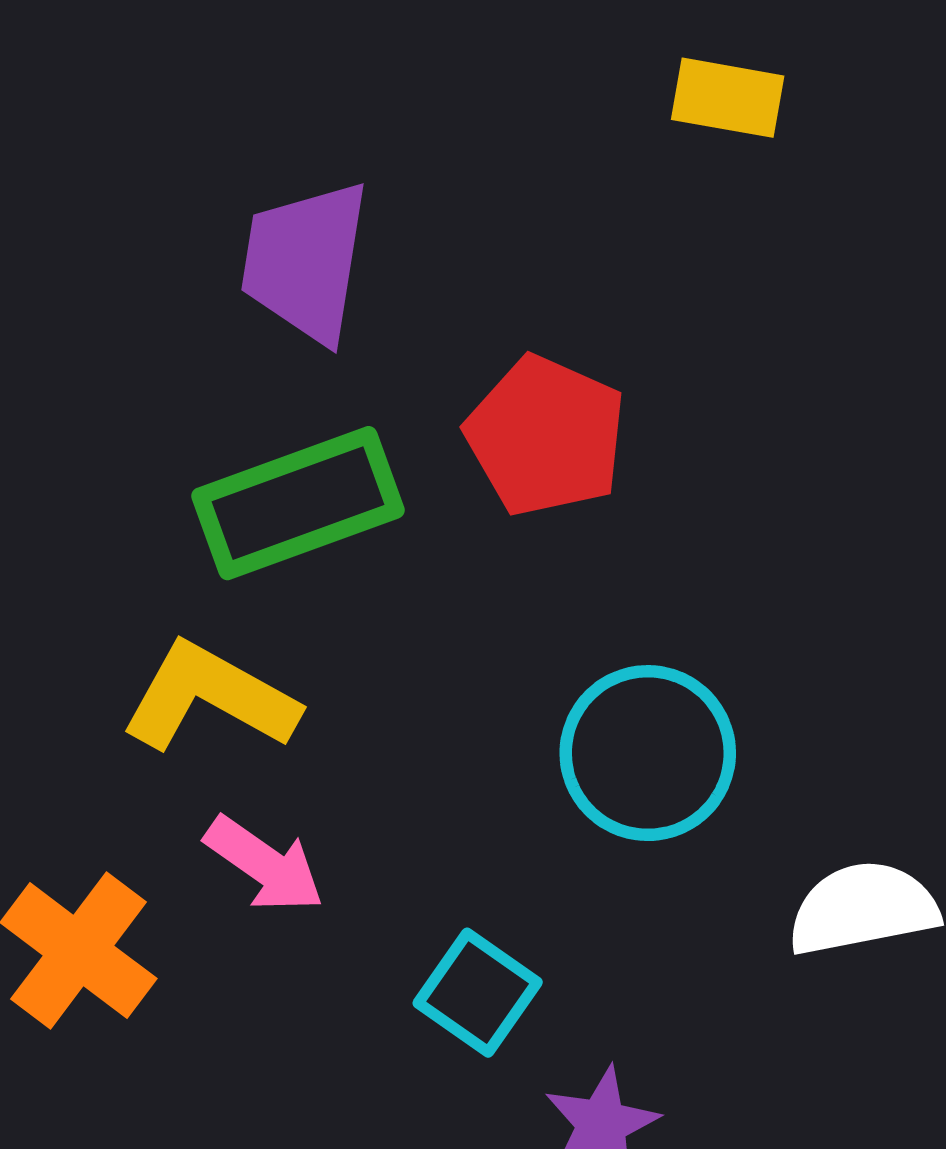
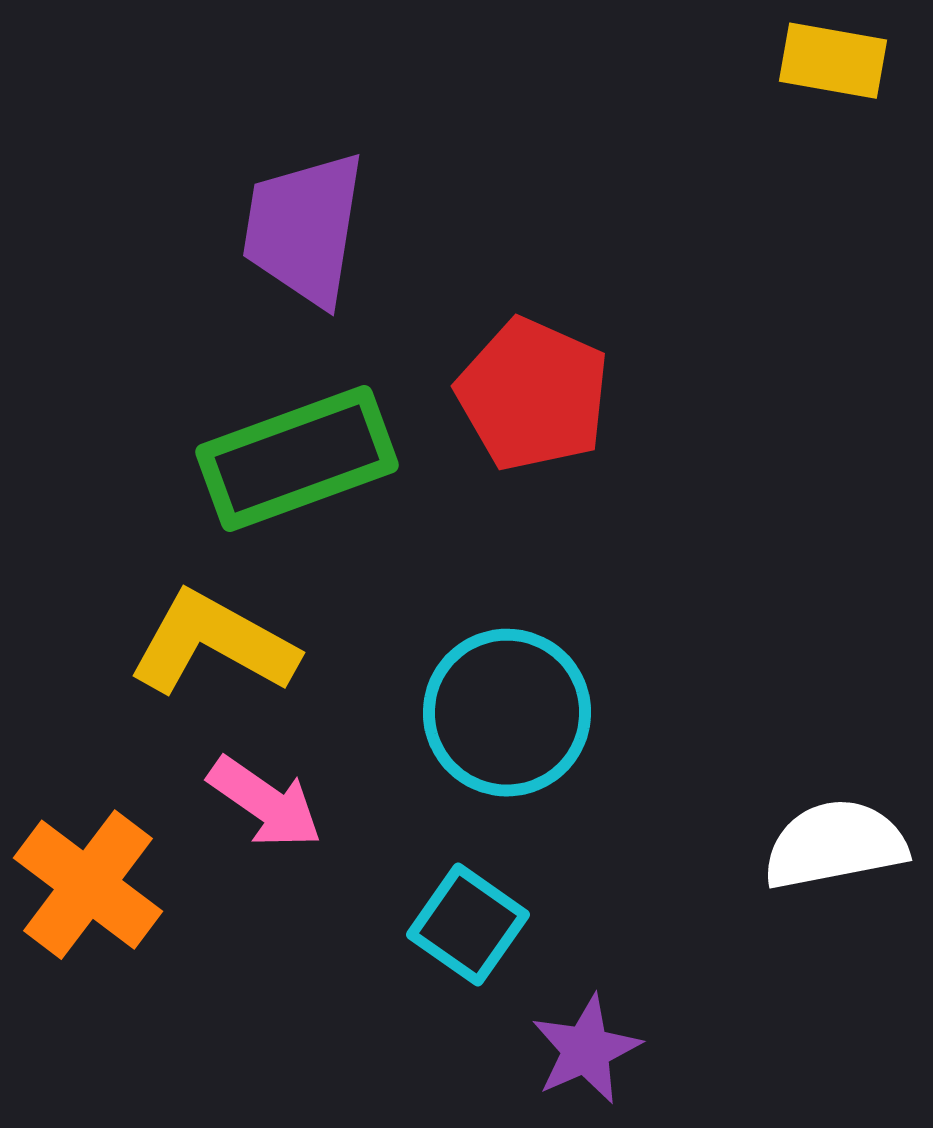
yellow rectangle: (728, 98) -> (833, 61), moved
cyan circle: (648, 753) -> (507, 713), moved

